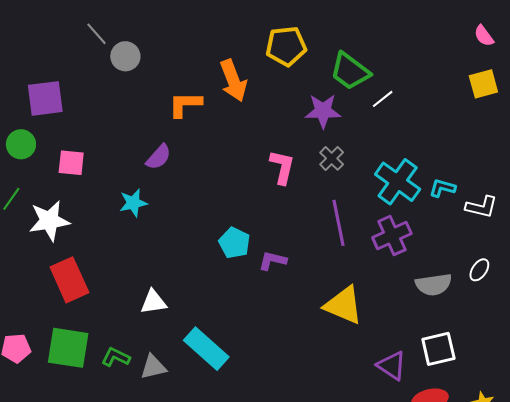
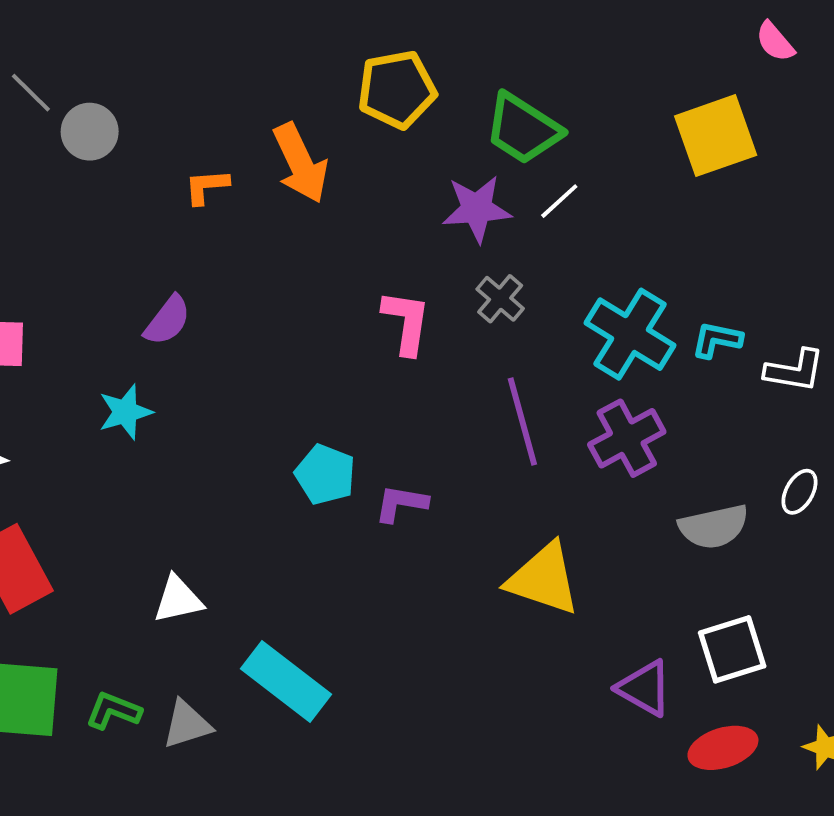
yellow square: (483, 84) -> (716, 136), moved, size x1.4
white line: (383, 99) -> (559, 201), moved
orange L-shape: (185, 104) -> (207, 187), moved, size x0.7

